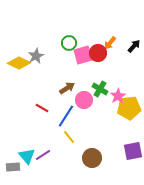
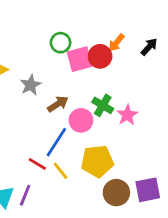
gray star: (36, 56) -> (31, 85), moved
red line: (42, 108) -> (37, 164), moved
yellow pentagon: (129, 108) -> (97, 161), moved
purple line: (43, 155) -> (25, 195), turned -35
brown circle: (92, 158) -> (116, 193), moved

